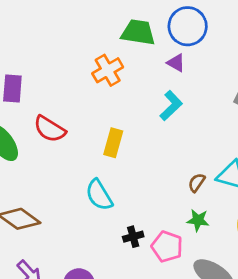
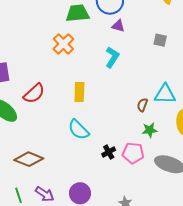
purple triangle: (176, 63) -> (118, 26), moved
red semicircle: (50, 129) -> (34, 93), turned -60

